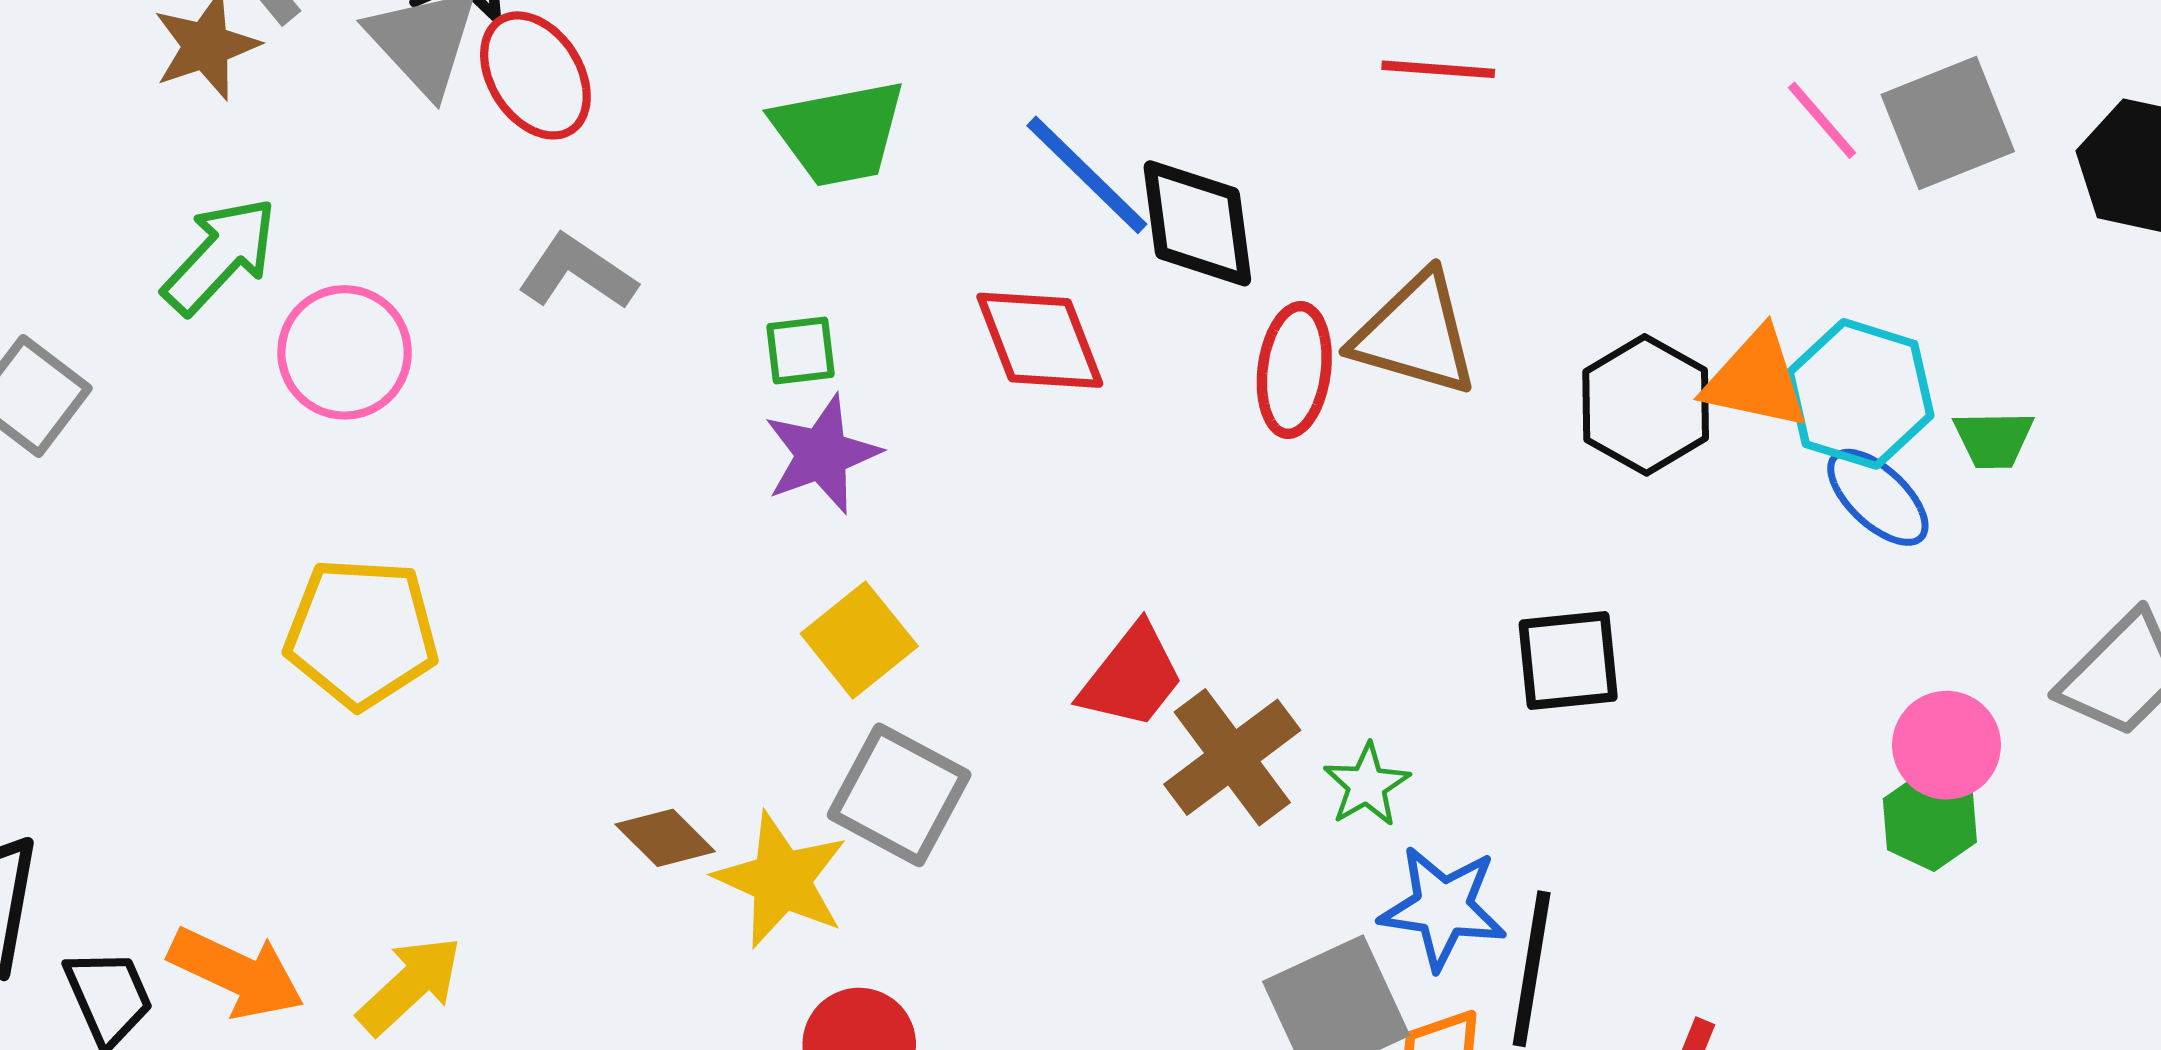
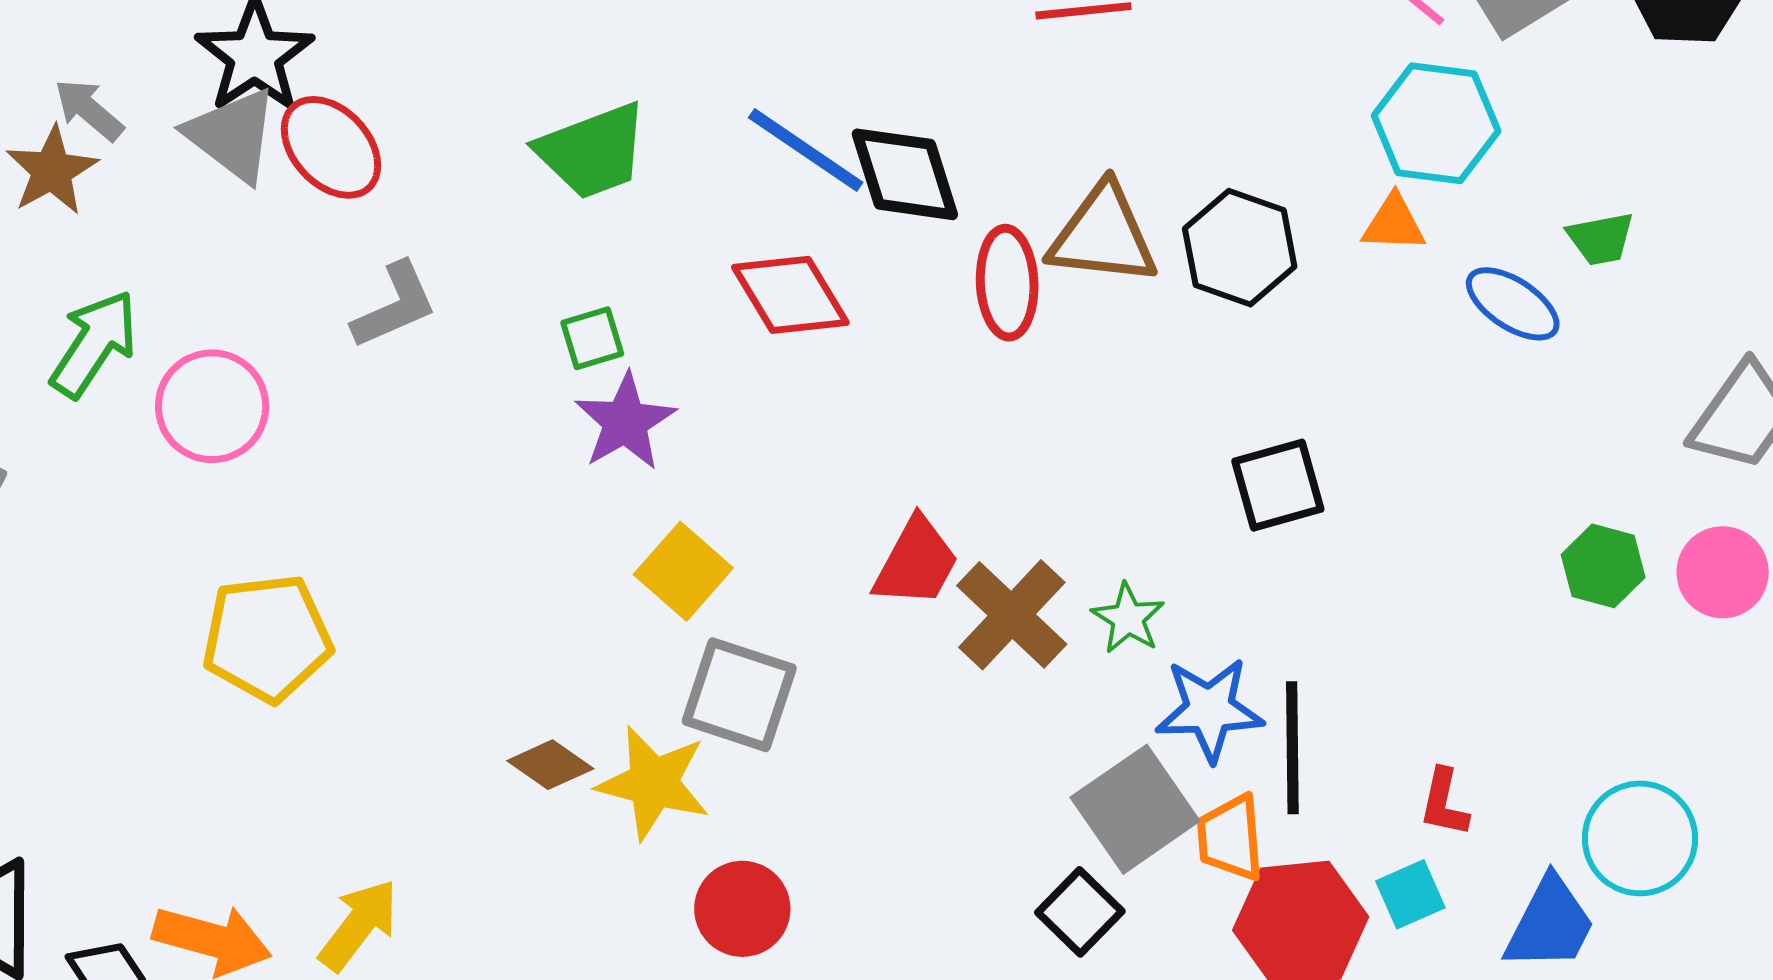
gray L-shape: (577, 272) -> (395, 306), turned 132
orange triangle: (1756, 380) -> (1394, 223), size x0.7
cyan hexagon: (1860, 394) -> (1436, 123), moved
black hexagon: (1646, 405) -> (1240, 248), moved
pink circle: (1947, 745) -> (1723, 572), moved

